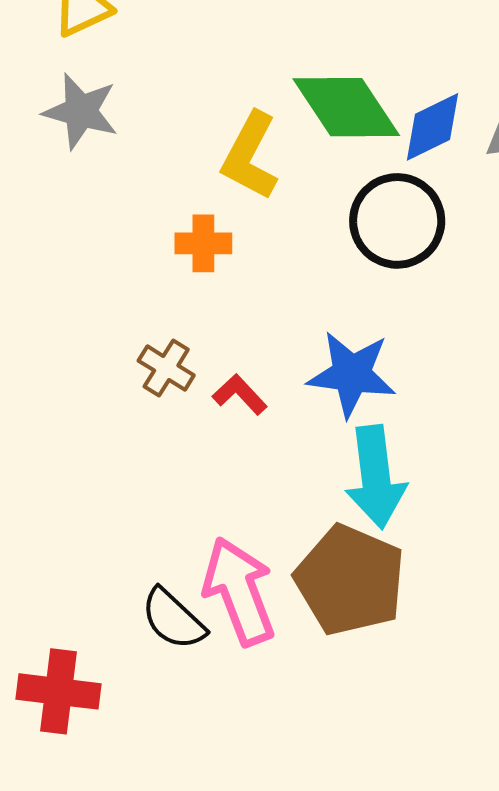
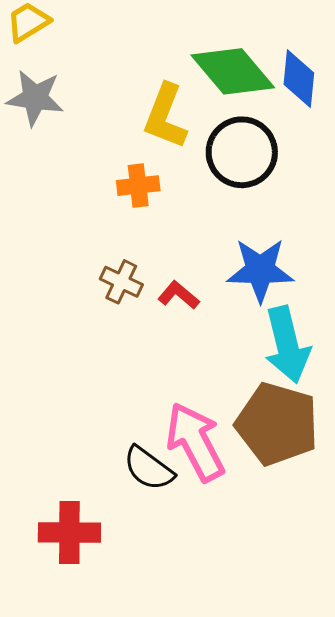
blue diamond: (433, 127) -> (299, 79), turned -52
black circle: (397, 221) -> (242, 152), moved

